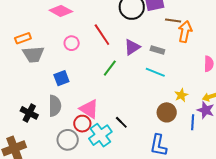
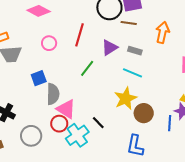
brown line: (173, 21) -> (129, 23), moved
red line: (102, 35) -> (79, 35), turned 50
yellow star: (181, 95) -> (126, 98), moved, size x1.6
gray semicircle: (55, 106) -> (53, 94), moved
gray circle: (68, 140) -> (31, 136), moved

